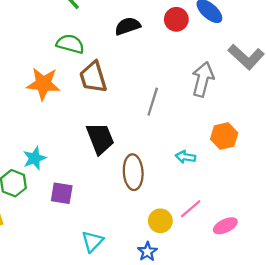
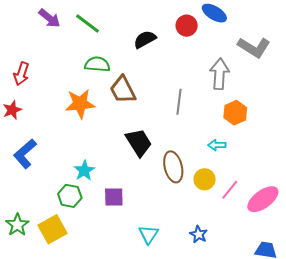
orange hexagon: (224, 136) -> (235, 113), moved
yellow circle: (160, 221) -> (205, 179), moved
pink ellipse: (225, 226) -> (263, 199), size x1.5

